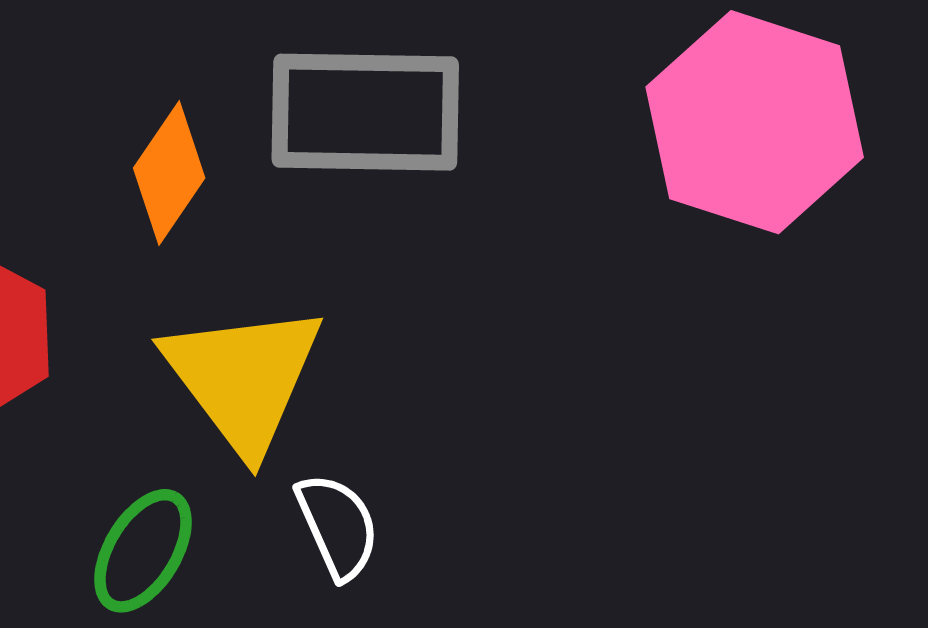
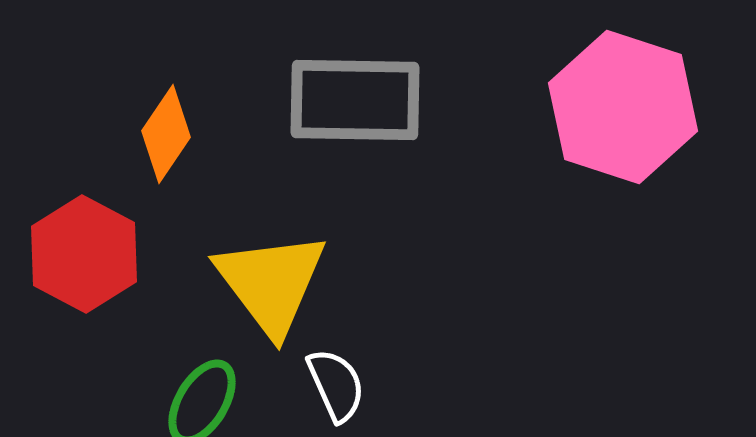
orange diamond: (169, 173) -> (166, 134), moved

